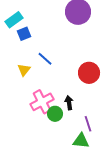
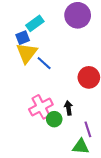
cyan rectangle: (14, 20) -> (35, 23), moved
yellow triangle: (24, 70) -> (27, 53), moved, size x1.6

